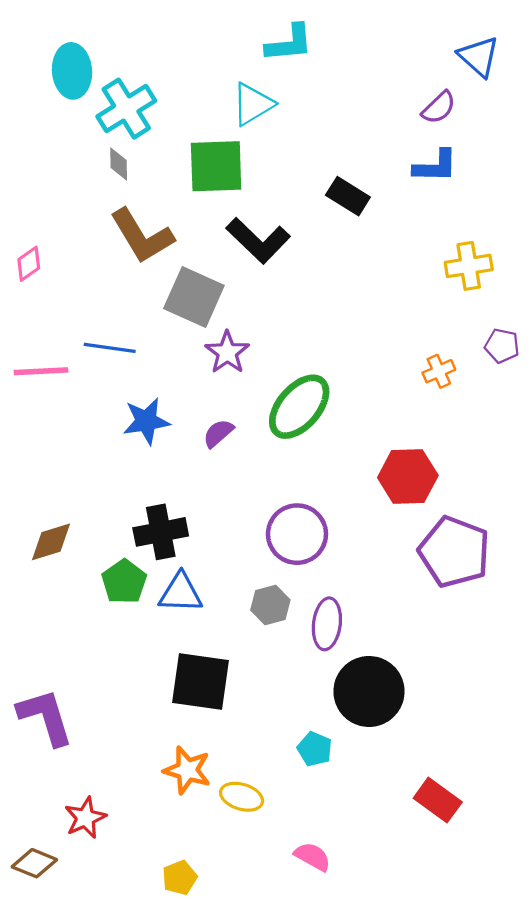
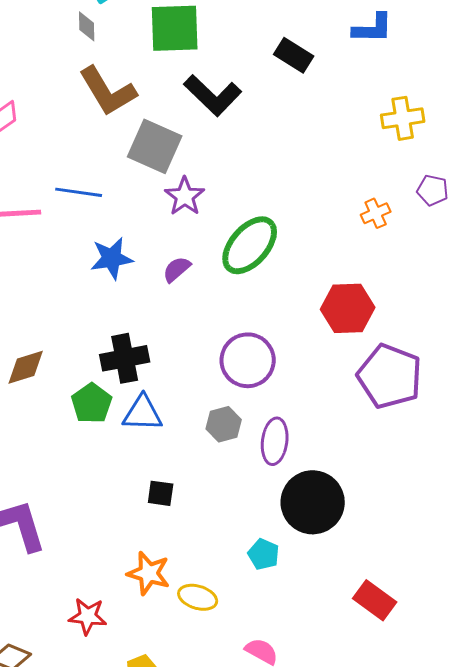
black square: (201, 681) -> (161, 493), size x0.5
red star: (85, 818) -> (88, 616), moved, turned 30

